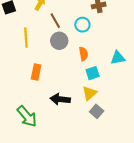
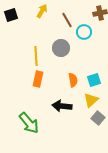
brown line: (55, 21) -> (67, 20), moved
yellow line: (26, 38) -> (36, 56), moved
orange semicircle: (83, 54) -> (73, 80), moved

